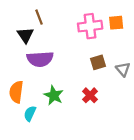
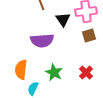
black triangle: (25, 35) -> (63, 20), moved
brown square: (98, 62) -> (89, 36), moved

